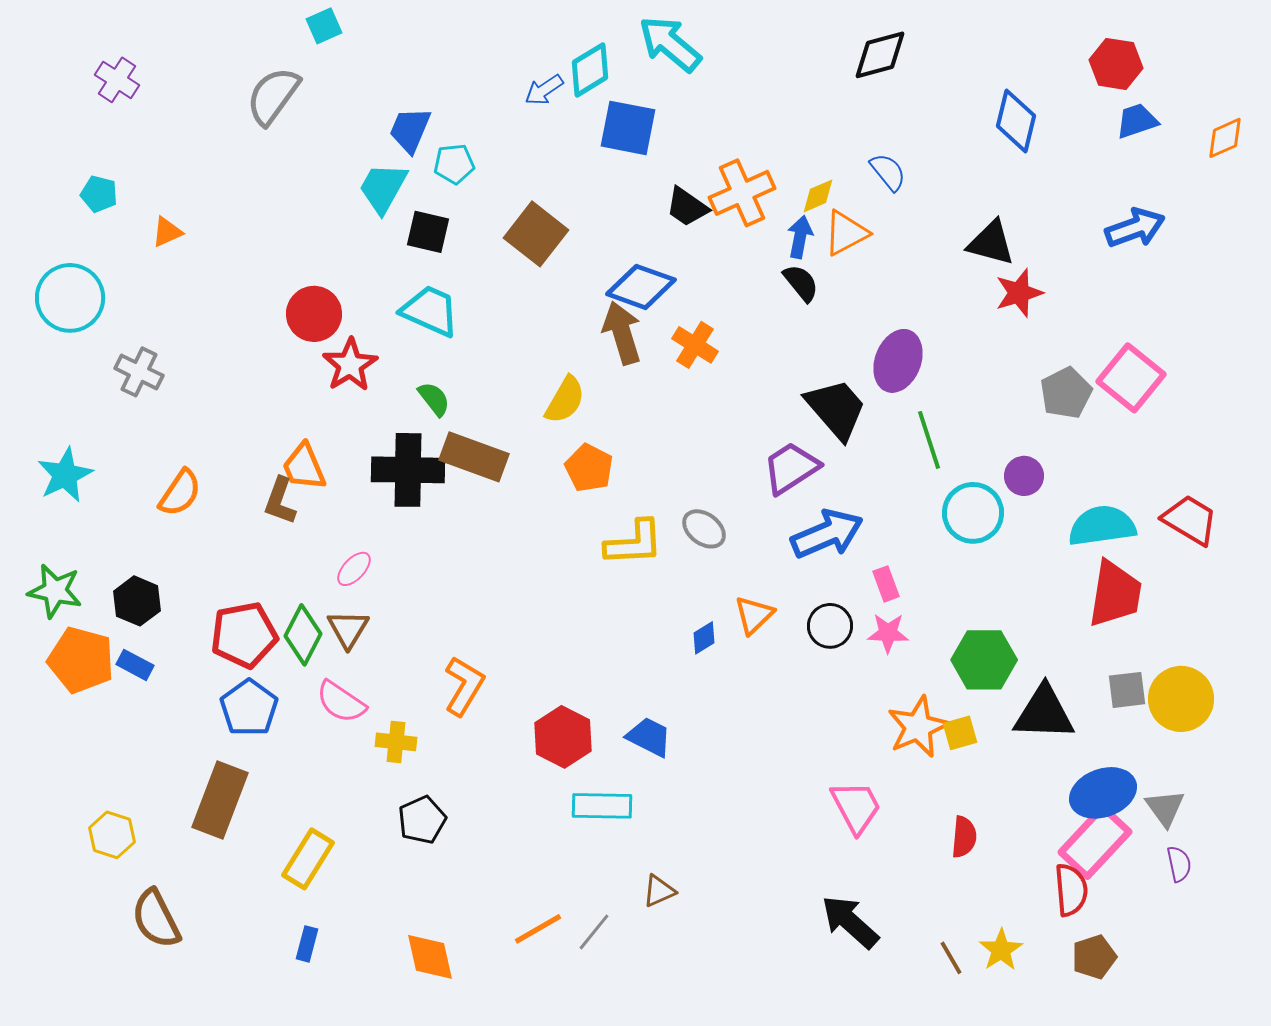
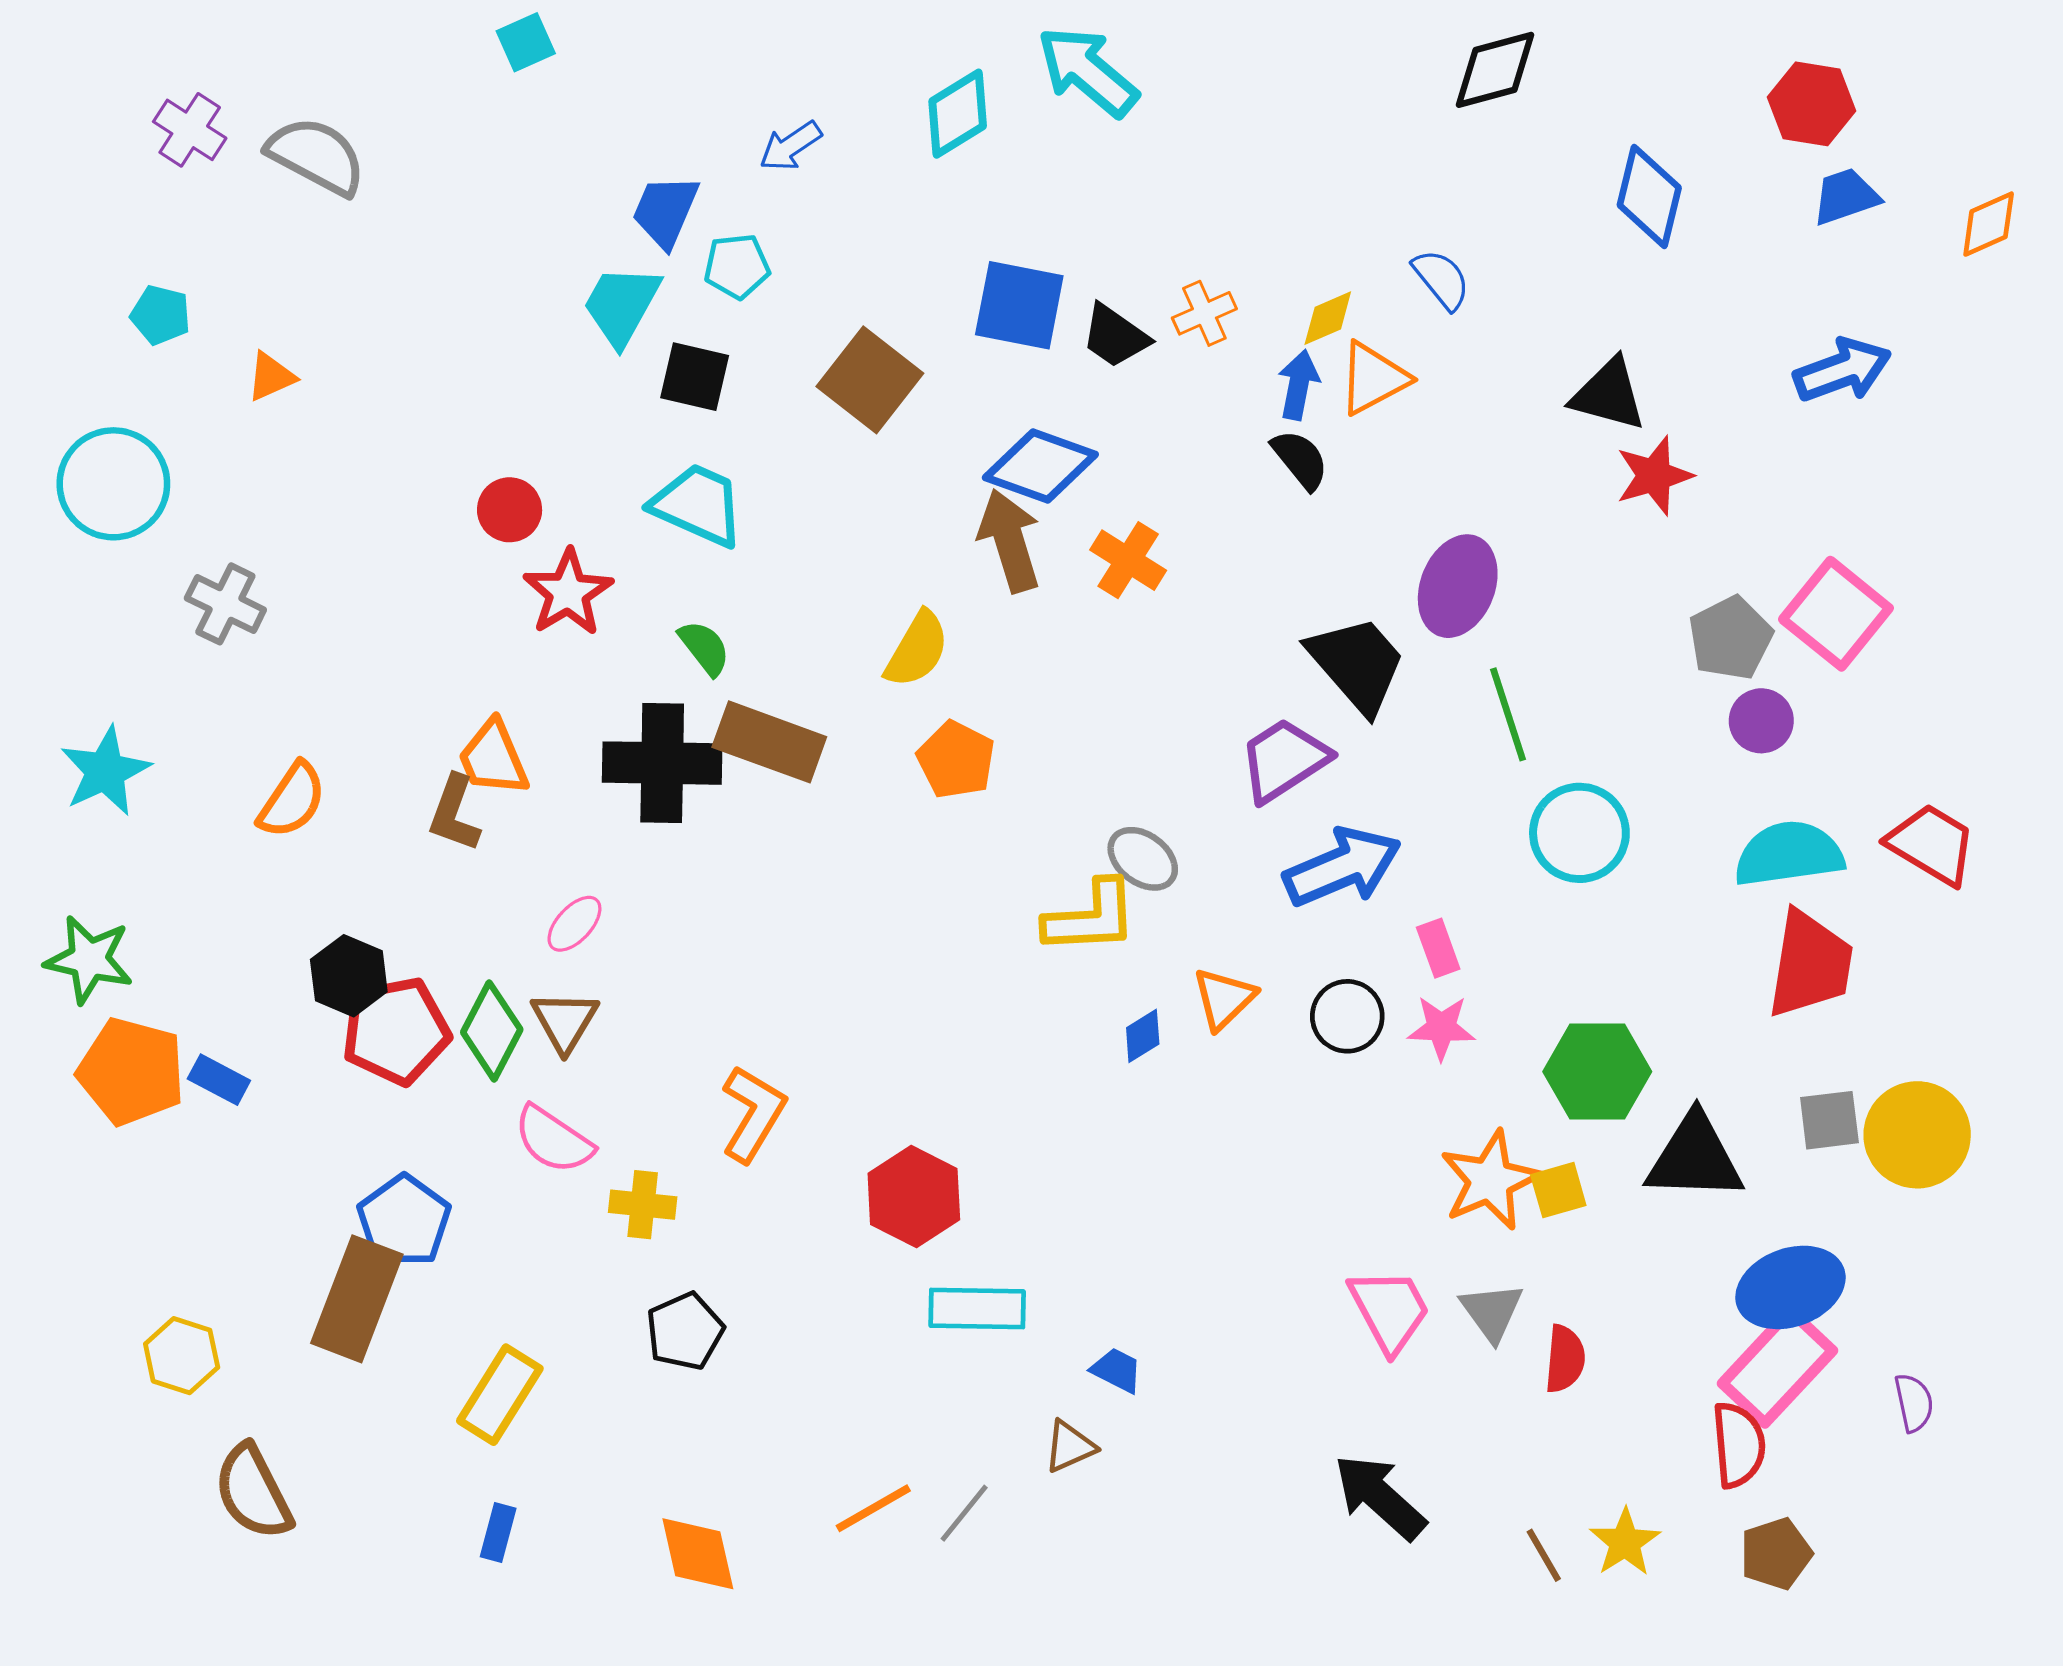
black diamond: (880, 55) -> (1495, 70), moved
blue arrow: (544, 90) -> (790, 146), moved
gray semicircle: (273, 96) -> (316, 156), moved, turned 82
blue square: (628, 128) -> (1019, 305), moved
orange cross: (742, 193) -> (1204, 313), size x0.6
red circle: (314, 314) -> (510, 510), size x0.7
purple circle: (1024, 476) -> (1761, 721), moved
yellow L-shape: (634, 543) -> (1091, 917), moved
black hexagon: (137, 601) -> (349, 976), moved
blue pentagon: (249, 708) -> (404, 1221), moved
blue trapezoid: (649, 737) -> (1117, 1370), moved, size x0.7
gray triangle: (1165, 808) -> (1492, 1312), moved

